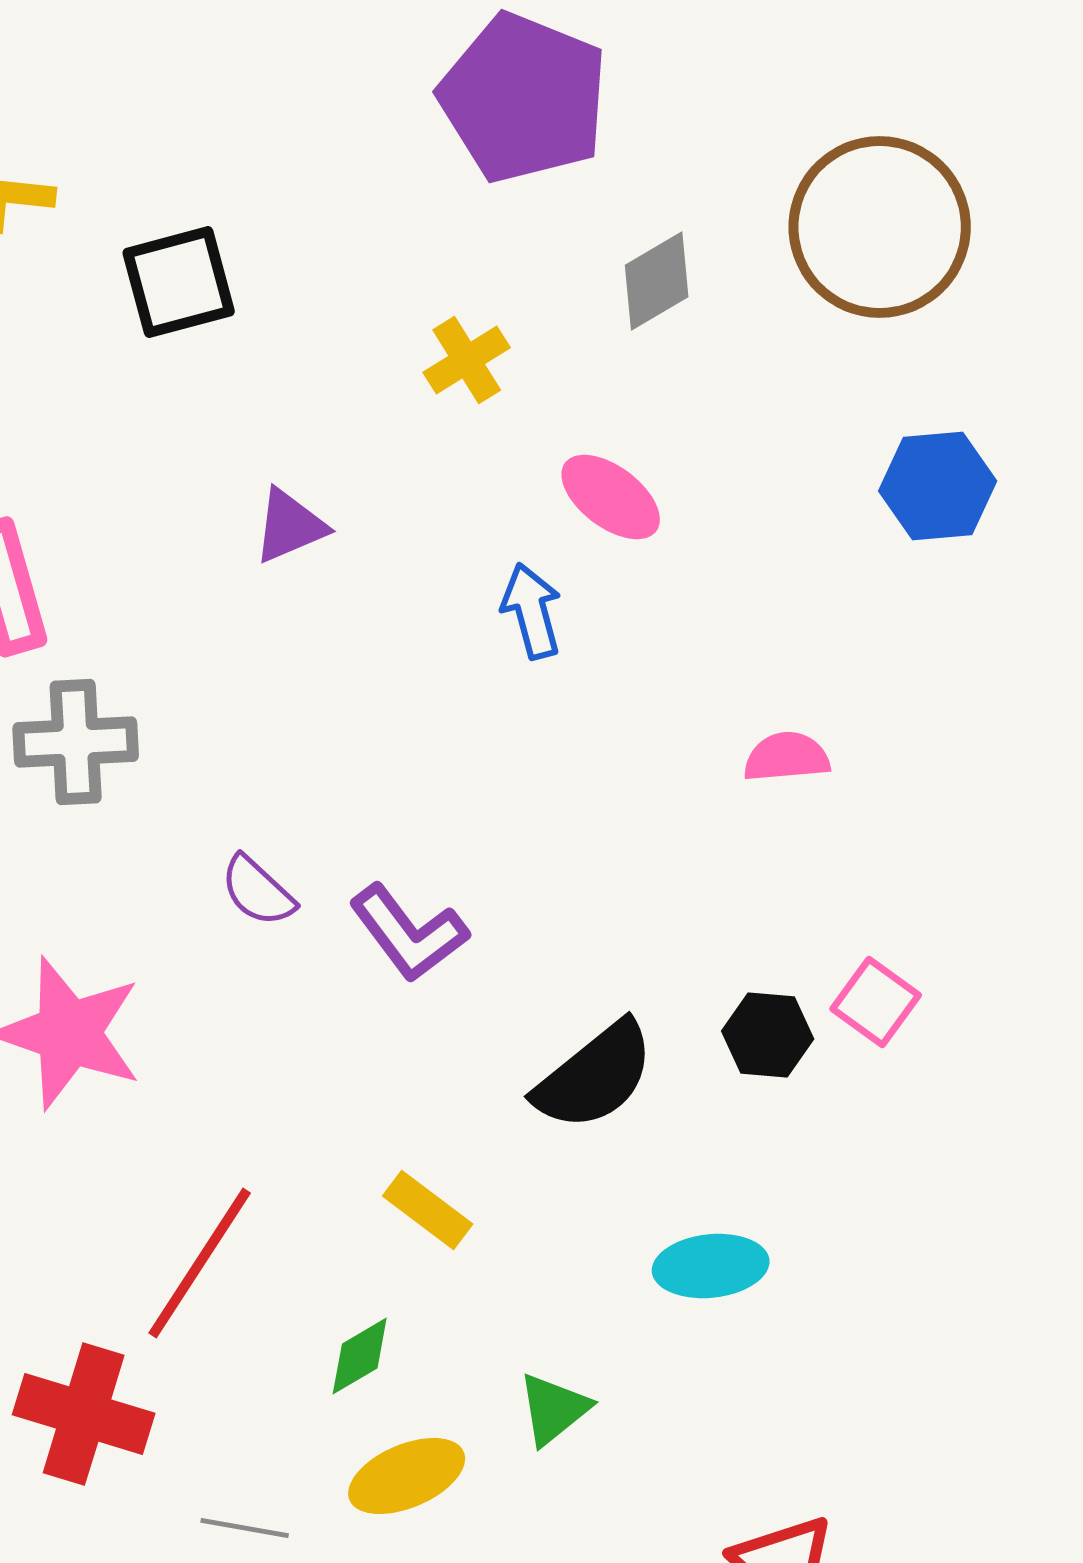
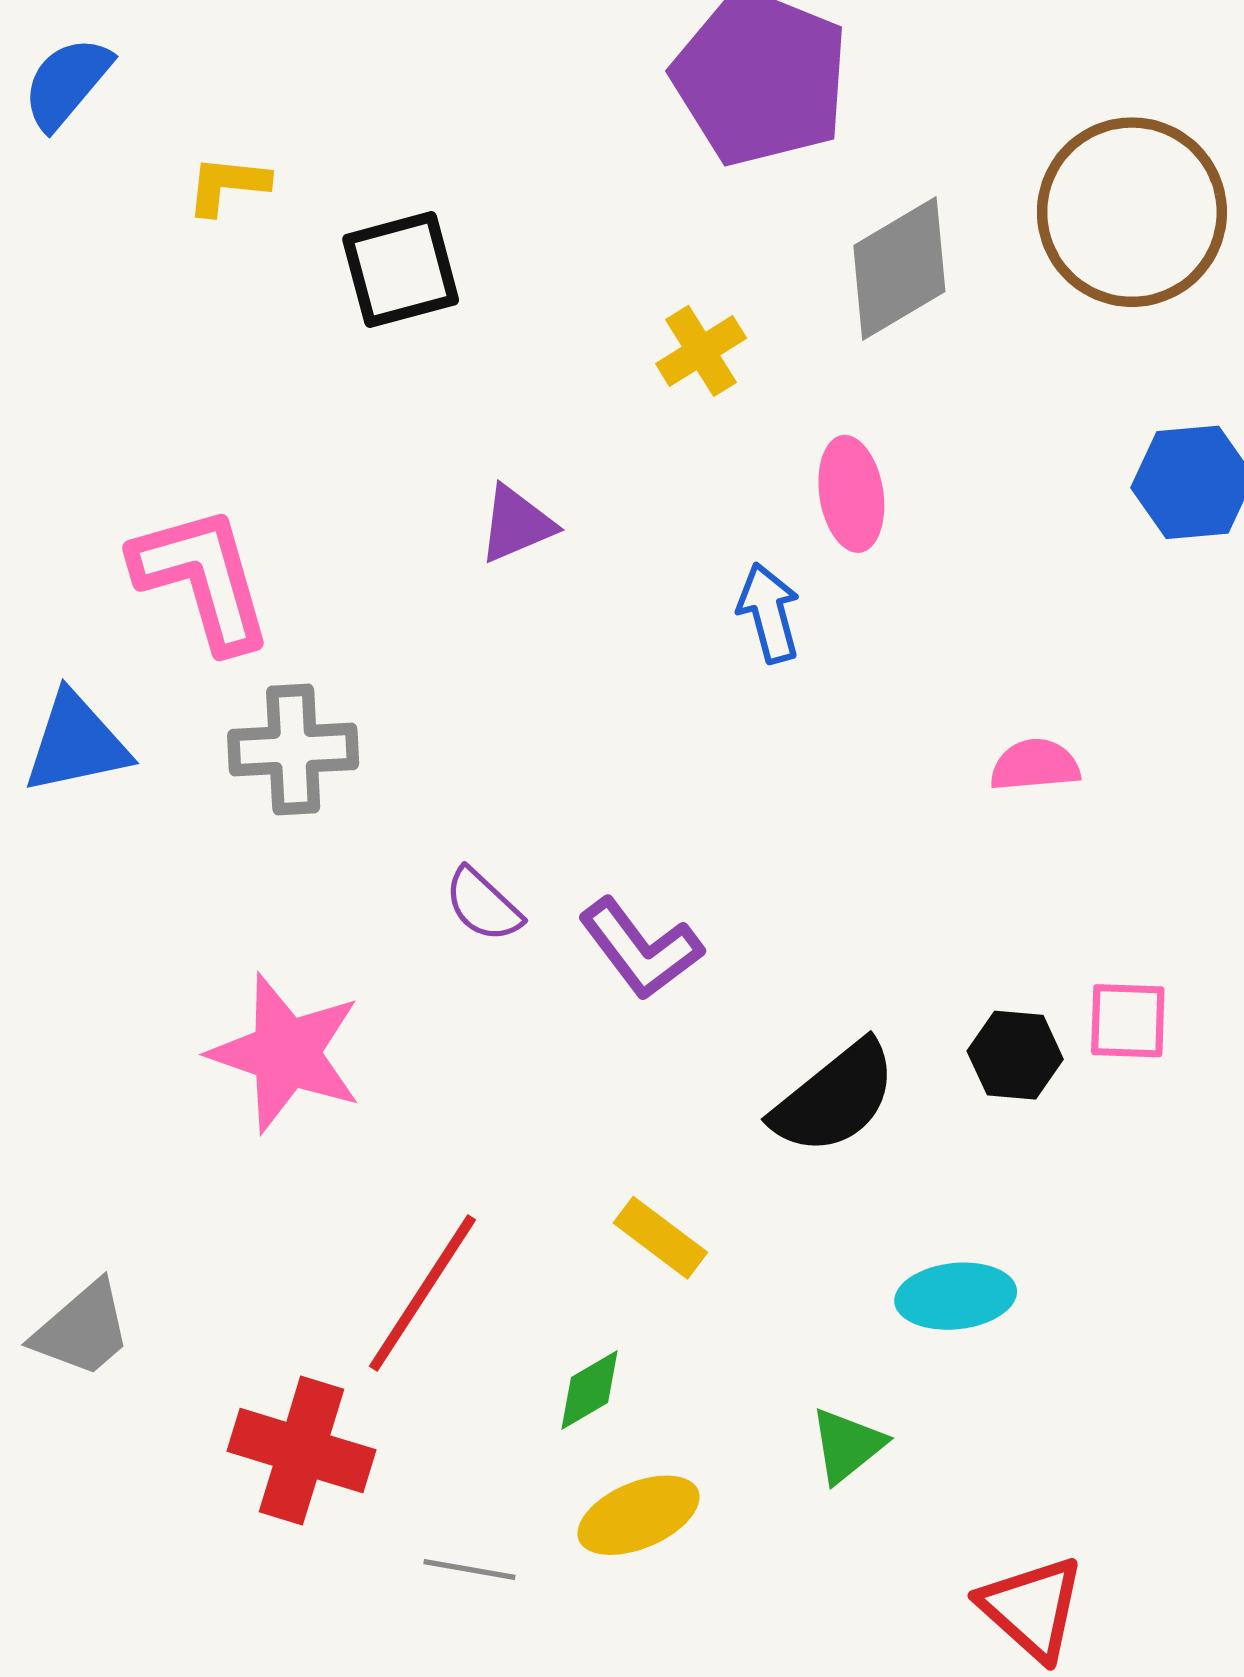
gray diamond: (657, 281) -> (899, 269), size x1.4
pink ellipse: (611, 497) -> (851, 494), turned 44
pink square: (876, 1002) -> (1128, 1021), turned -34
green triangle: (554, 1409) -> (847, 1445), moved

